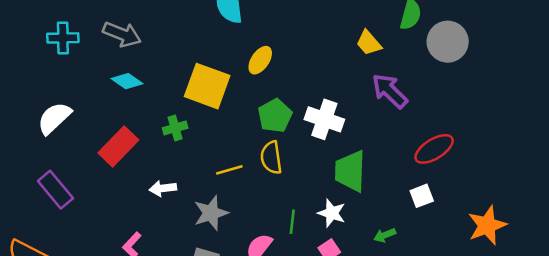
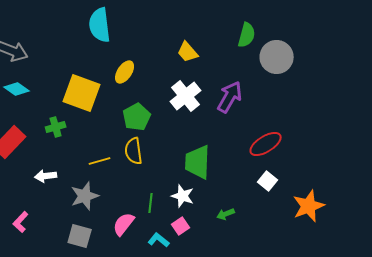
yellow trapezoid: (369, 43) -> (188, 52), moved
purple arrow: (390, 91) -> (230, 97), turned 76
white cross: (324, 119) -> (186, 96), moved, turned 32
white square: (422, 196) -> (268, 181), moved, turned -30

